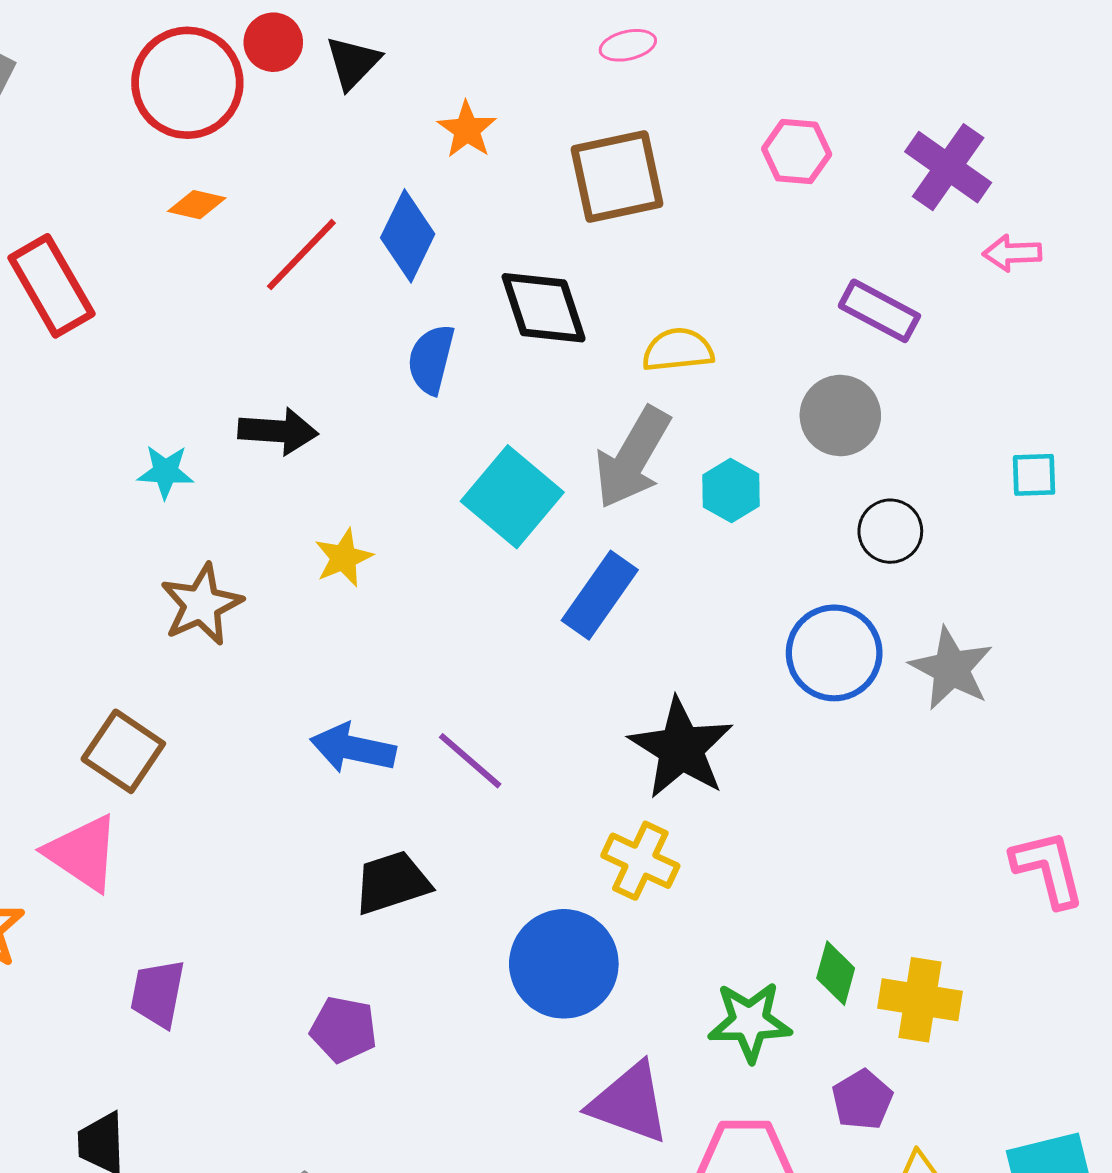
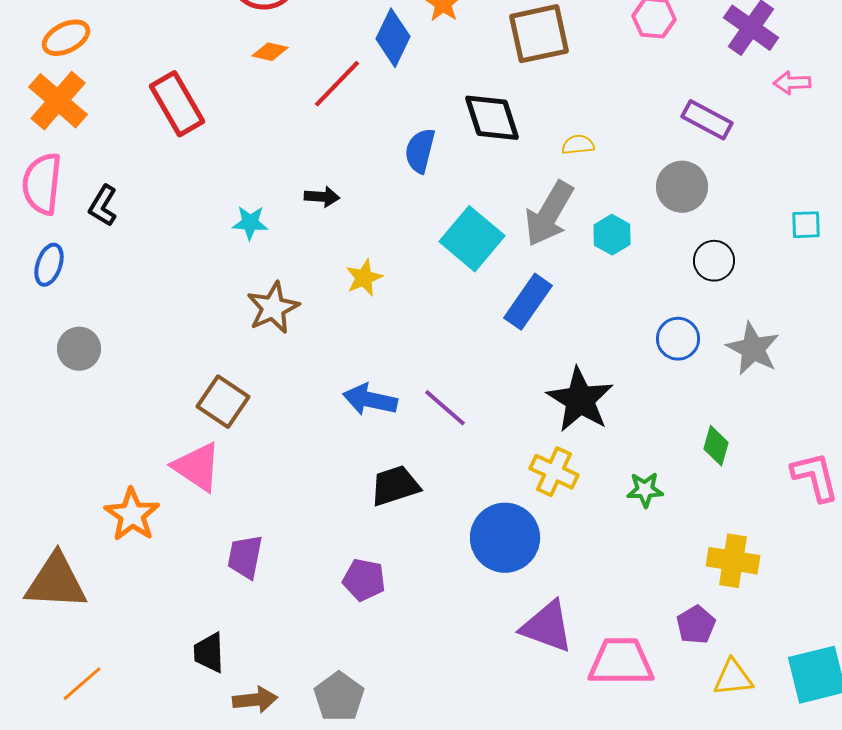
blue diamond: (408, 236) -> (393, 38), moved
yellow semicircle: (678, 350) -> (578, 145), size x0.7
black arrow: (278, 431) -> (322, 197), size x0.7
blue circle: (834, 653) -> (678, 339), size x0.7
green diamond: (836, 973) -> (716, 446), moved
green star: (750, 1022) -> (645, 490), moved, size x0.7

